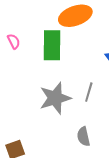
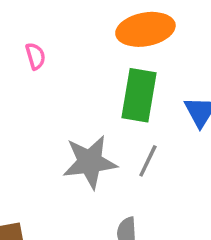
green rectangle: (52, 45) -> (139, 95), moved

